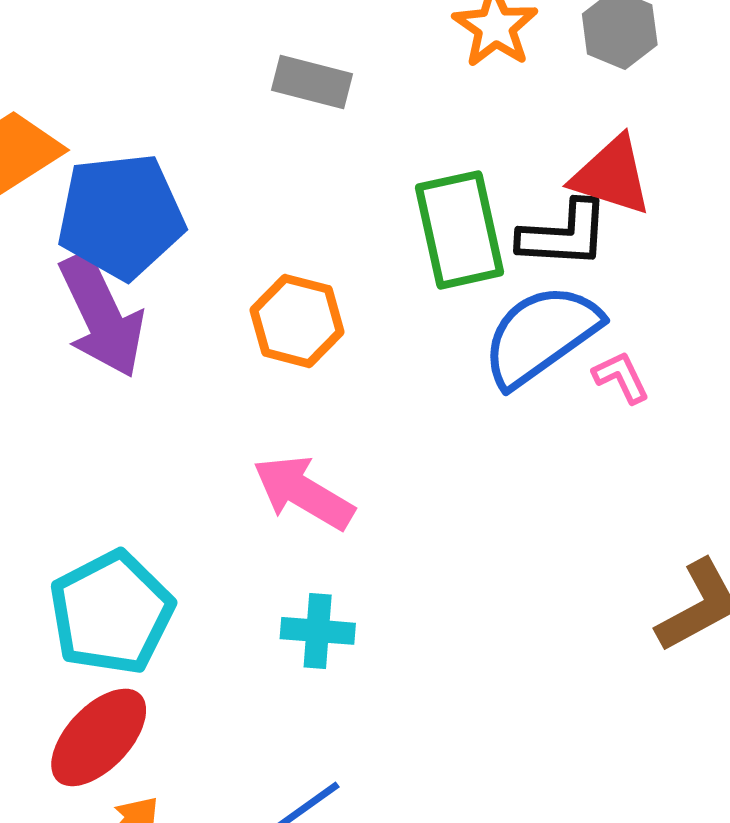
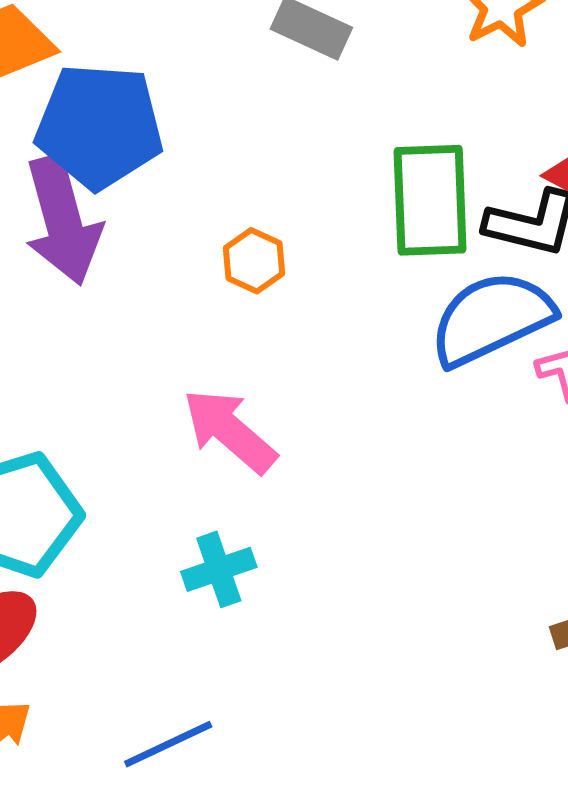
orange hexagon: (297, 321) -> (254, 261), size x0.7
cyan cross: (318, 631) -> (219, 569), turned -34

